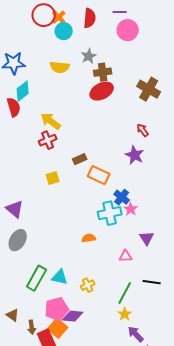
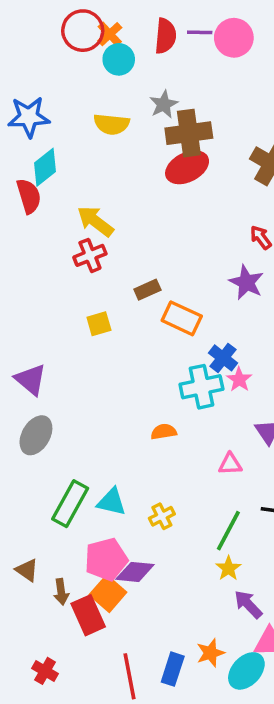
purple line: (120, 12) -> (200, 32), moved
pink circle: (128, 30) -> (234, 38), moved
brown cross: (103, 72) -> (189, 133), size x1.4

